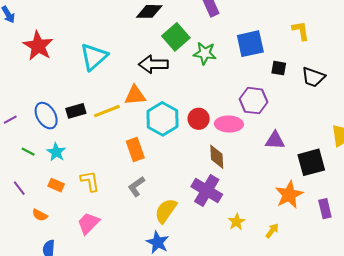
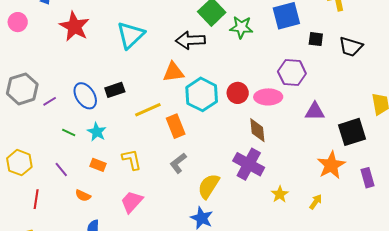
yellow line: (107, 111) -> (148, 110), moved

